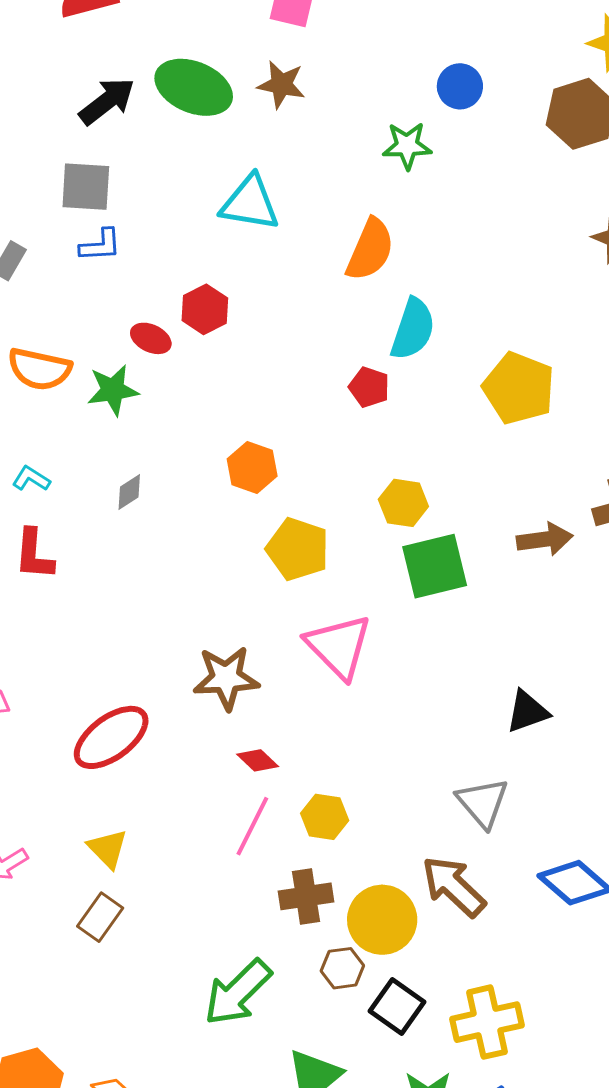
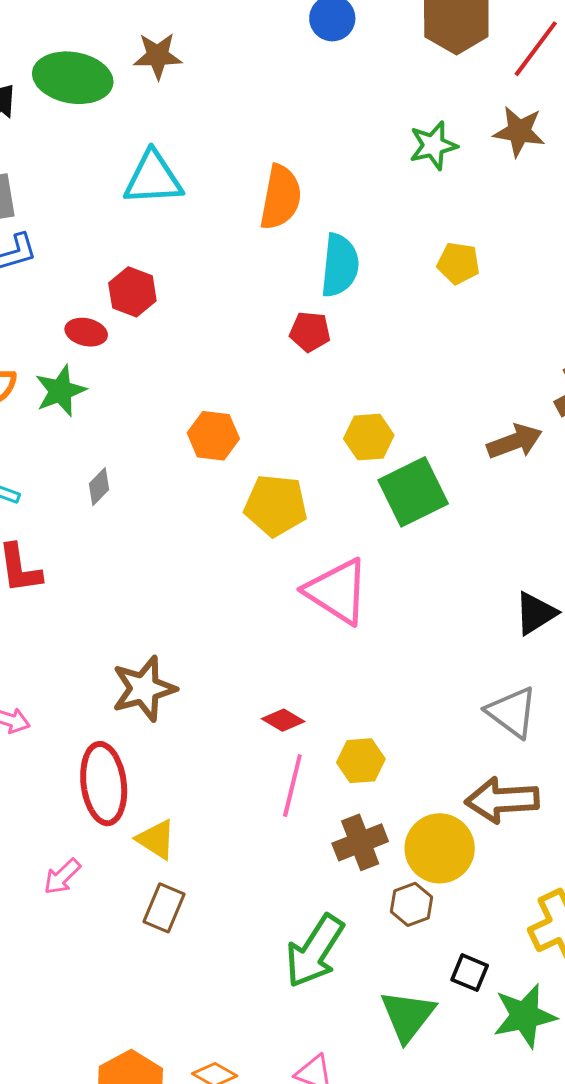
green star: (407, 146) -> (433, 145), moved
yellow pentagon: (519, 388) -> (458, 263), moved, size x0.6
brown star: (226, 678) -> (144, 689), moved
red ellipse: (111, 737) -> (104, 784), moved, turned -48
brown arrow: (454, 886) -> (502, 800), turned -34
black square: (397, 1007) -> (470, 973), moved, size x0.7

